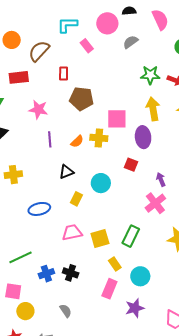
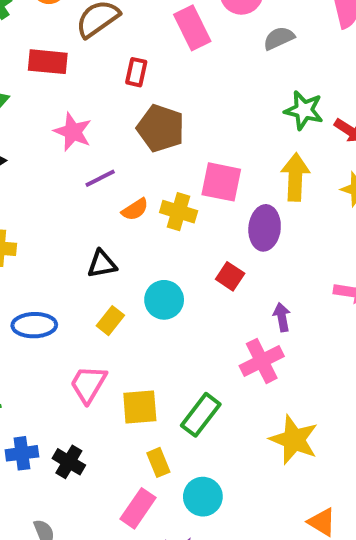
pink rectangle: (87, 46) -> (192, 28), size x1.5
purple line: (50, 139) -> (100, 178), moved, turned 56
pink trapezoid: (72, 232) -> (88, 384), turned -60

